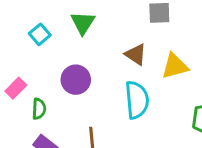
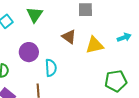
cyan semicircle: (137, 100) -> (51, 68), moved, size x0.7

